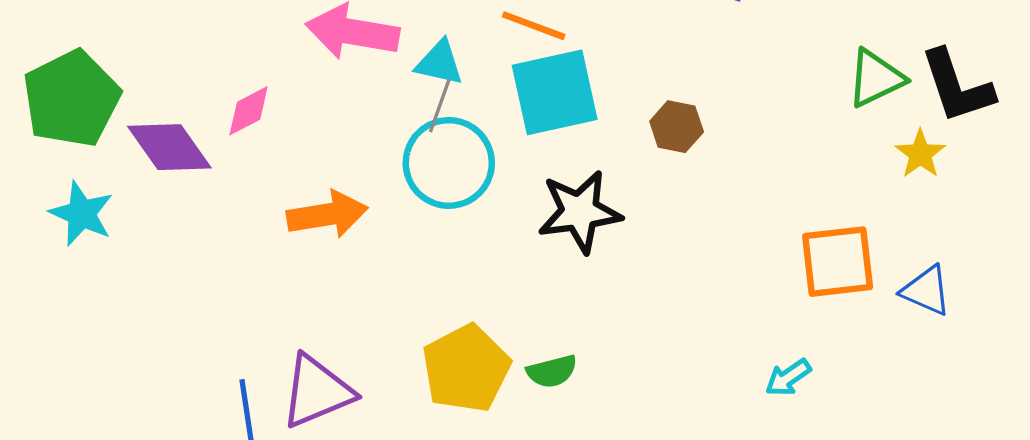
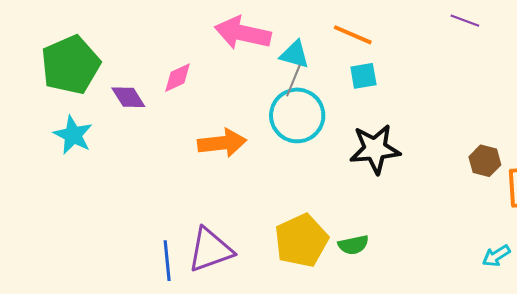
cyan square: (555, 92) -> (363, 76), size x0.5
brown hexagon: (677, 127) -> (485, 161), moved
purple diamond: (169, 147) -> (128, 97), size x0.7

